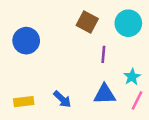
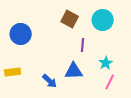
blue triangle: (105, 94) -> (74, 71), moved
yellow rectangle: (24, 102) -> (13, 72), moved

